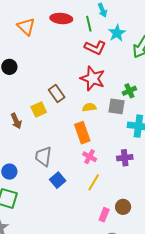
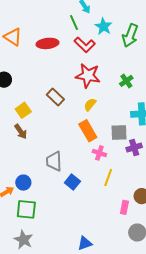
red ellipse: (61, 18) -> (47, 43), moved
red L-shape: (95, 48) -> (85, 45), turned 30
gray square: (117, 106) -> (119, 133), moved
yellow semicircle: (89, 107) -> (90, 105), turned -32
yellow square: (39, 110) -> (23, 110), moved

